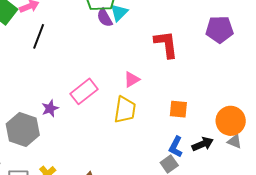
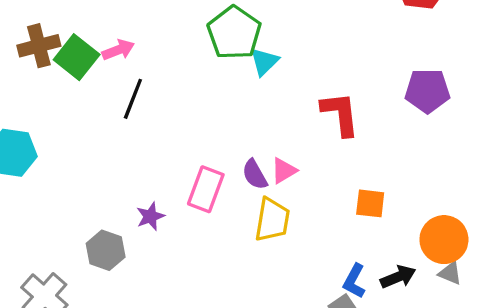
purple semicircle: (105, 18) -> (255, 175), moved
pink rectangle: (84, 91) -> (206, 189), turned -32
orange square: (178, 109) -> (370, 203), moved
gray hexagon: (23, 130) -> (106, 250), size x0.7

